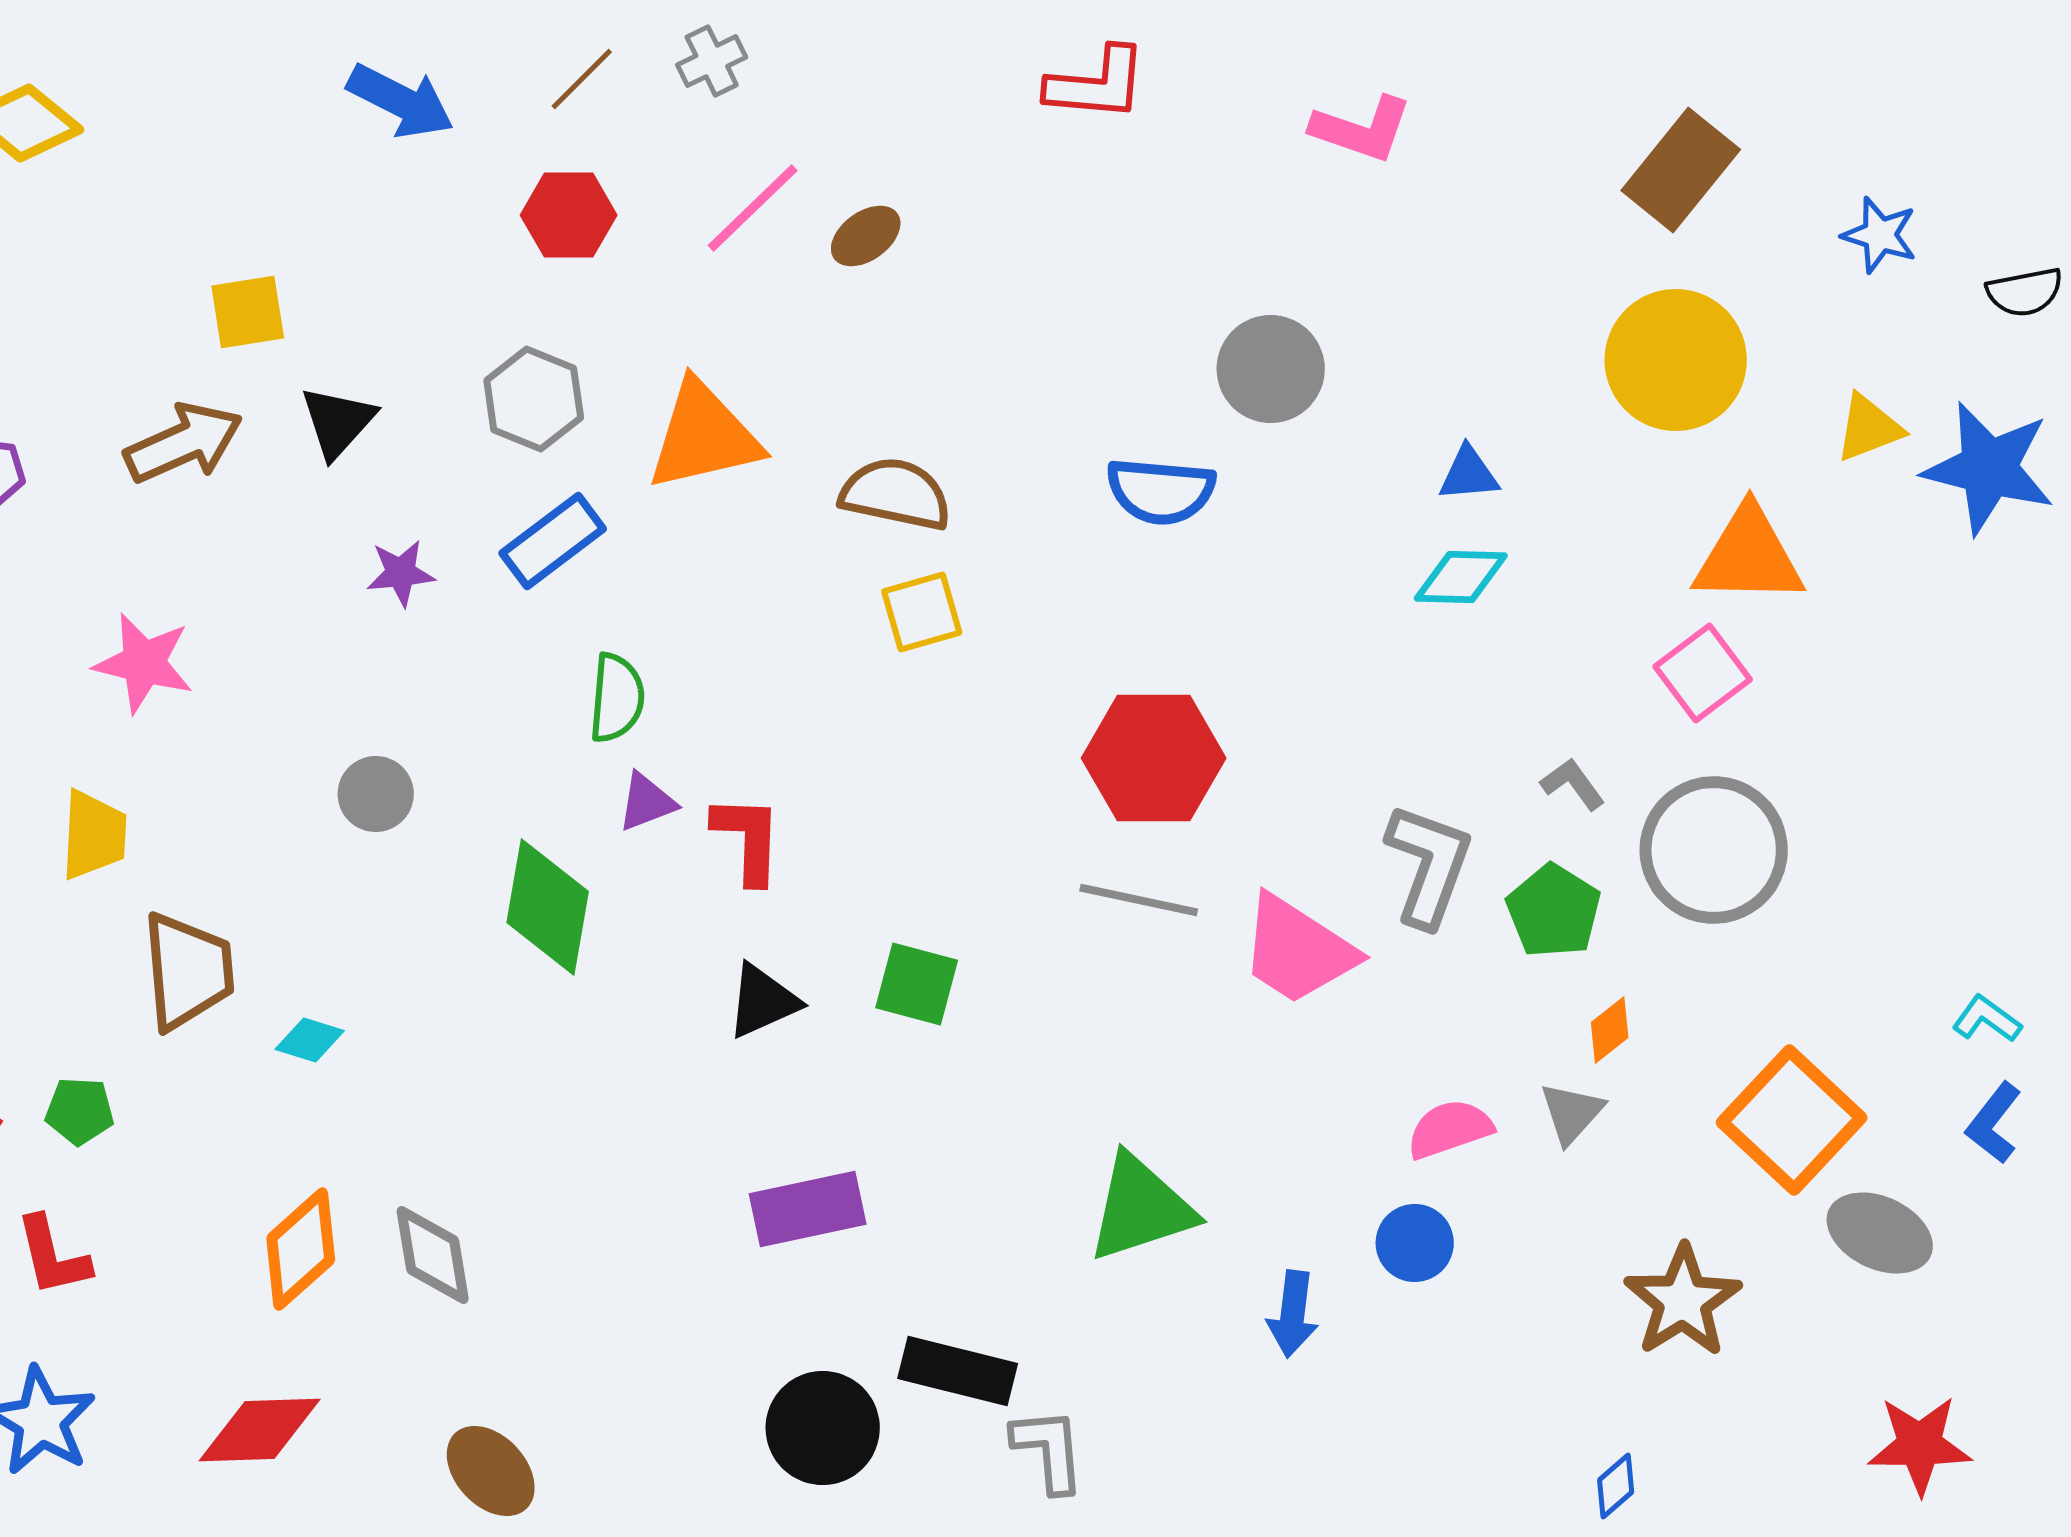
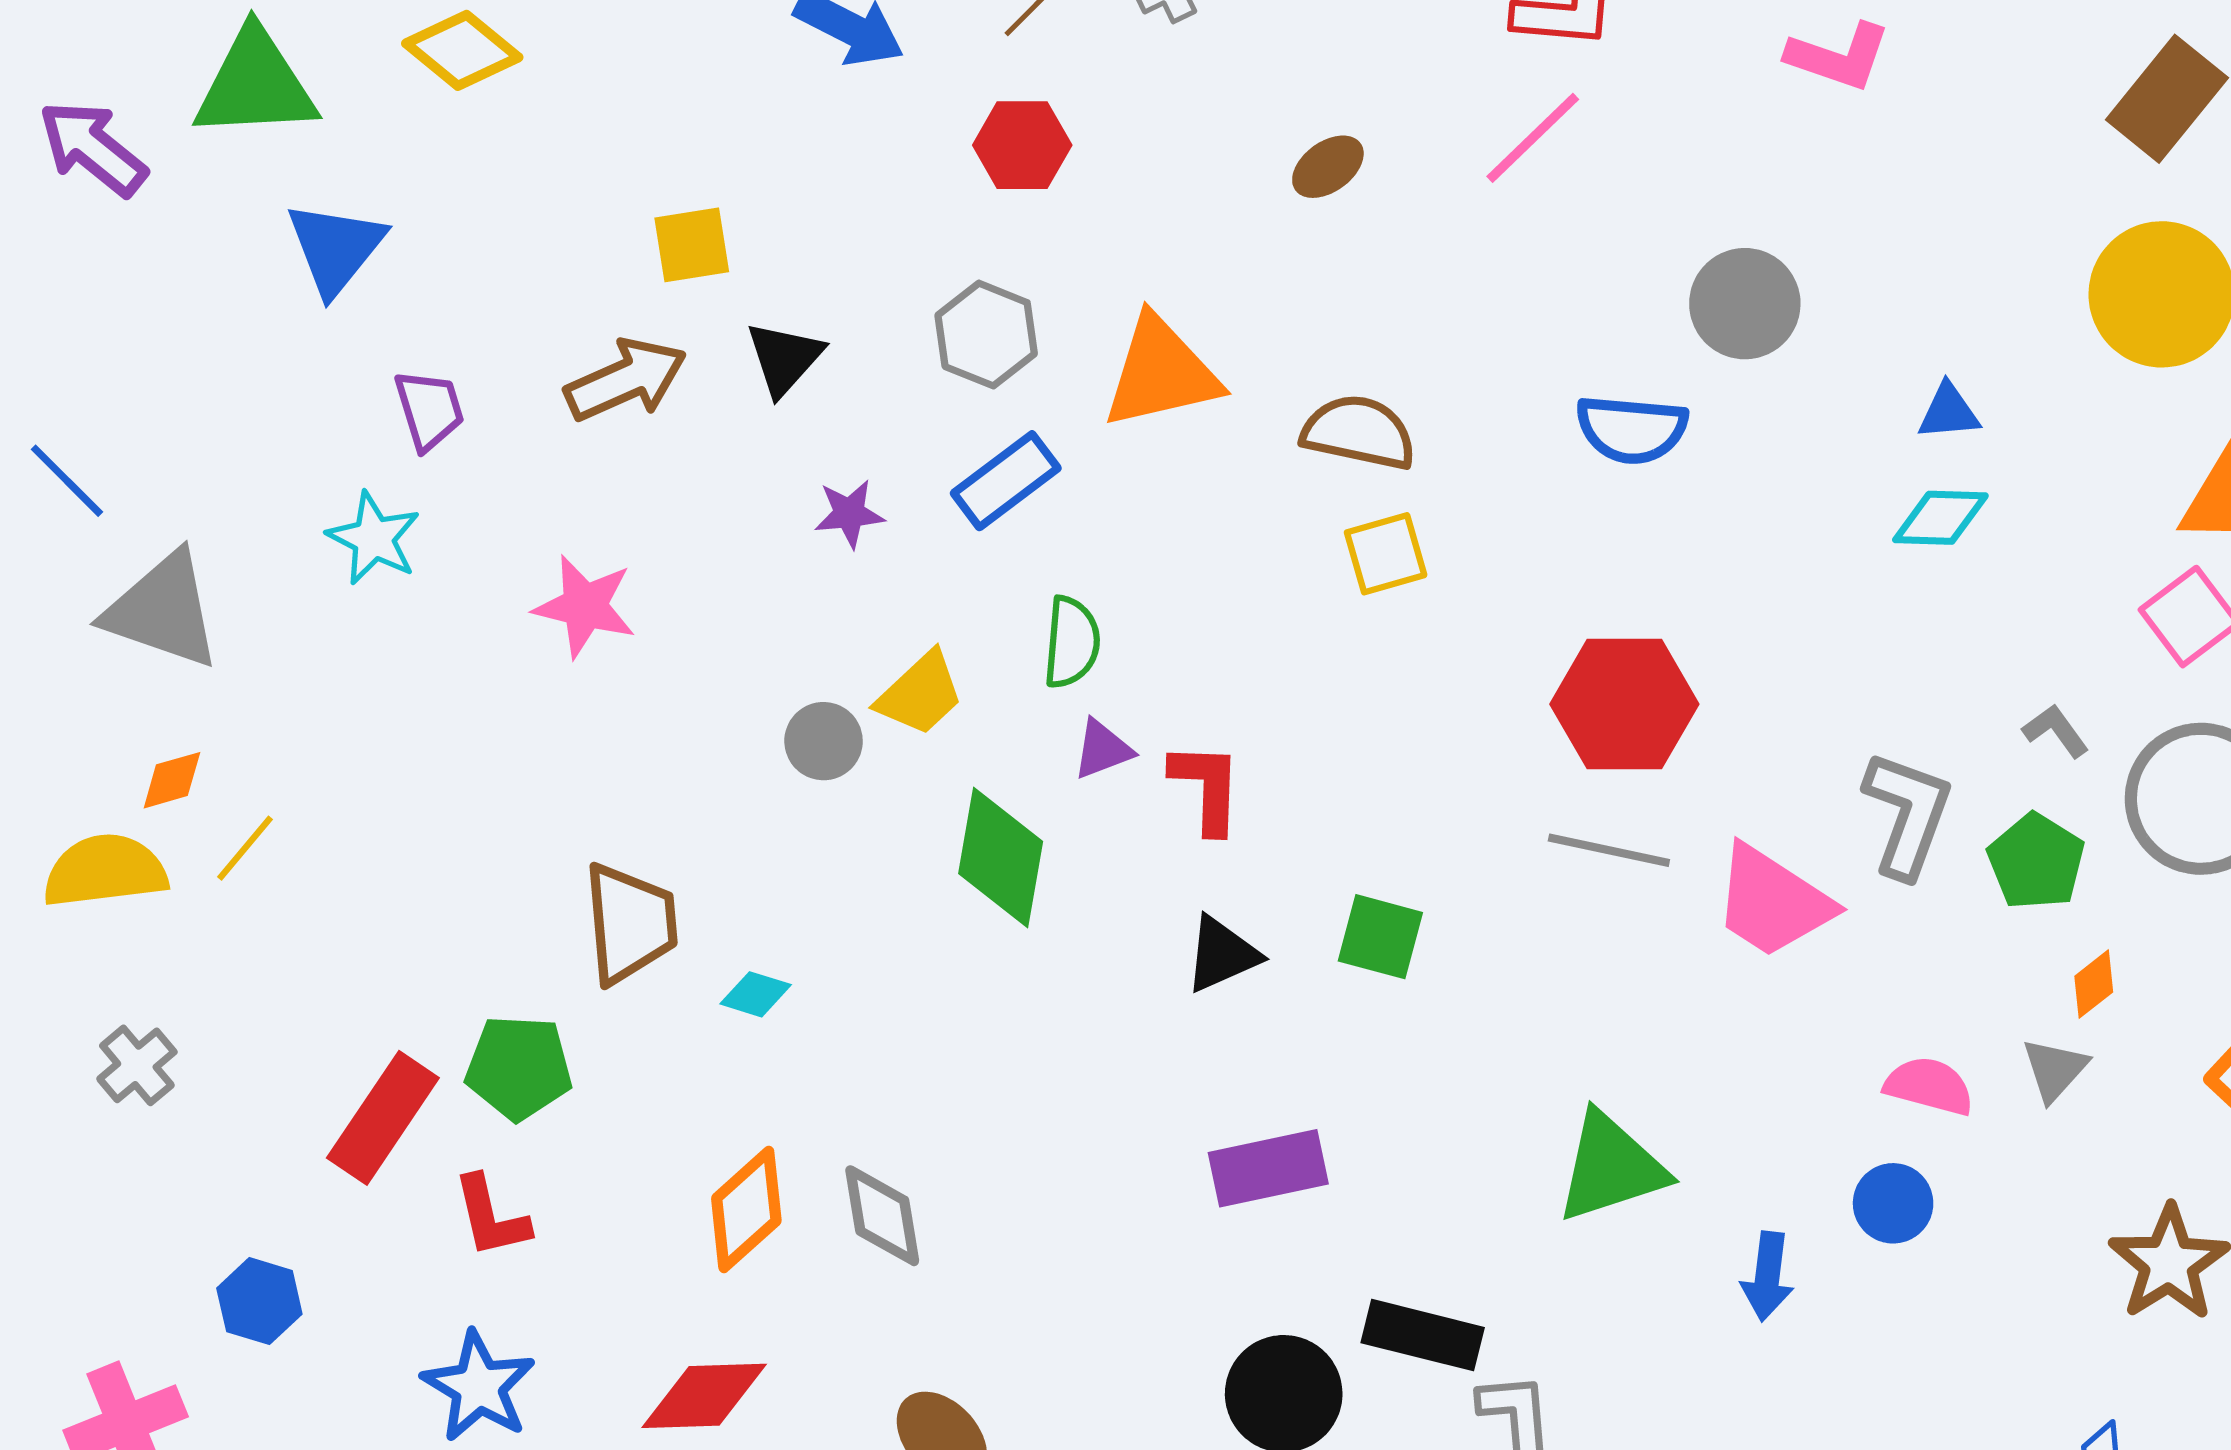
pink line: (753, 208) -> (1533, 138), moved
yellow trapezoid: (94, 835) -> (920, 694), moved, turned 44
green pentagon: (80, 1111) -> (519, 1067), size x1.5
pink semicircle: (1450, 1129) -> (1929, 1086), turned 34

